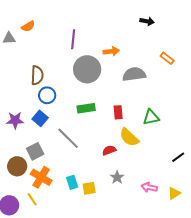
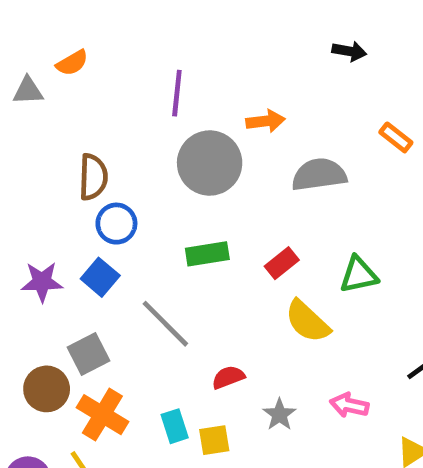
red rectangle: (118, 112) -> (282, 263), turned 56
red semicircle: (109, 150) -> (228, 377), moved
pink arrow: (149, 187) -> (349, 405), moved

